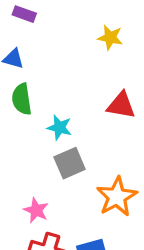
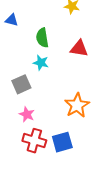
green semicircle: (22, 99) -> (42, 38), moved
gray square: (70, 163) -> (21, 84), moved

